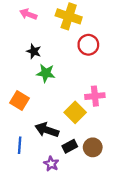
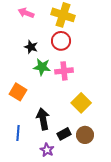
red circle: (88, 45) -> (61, 41), moved
pink cross: (95, 96) -> (64, 71), moved
yellow square: (75, 112) -> (81, 103), moved
black arrow: (47, 130) -> (43, 119), turned 60

